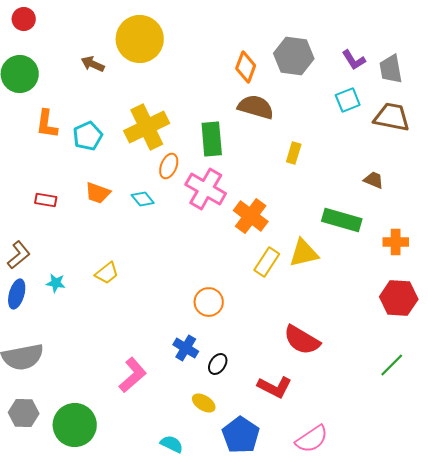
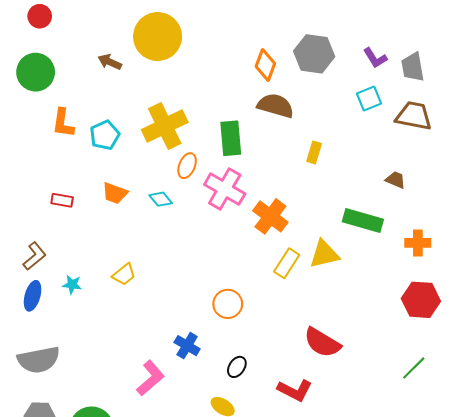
blue cross: (186, 348) -> (187, 346), moved

